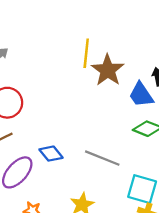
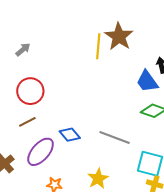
brown star: (108, 70) -> (119, 37), moved

